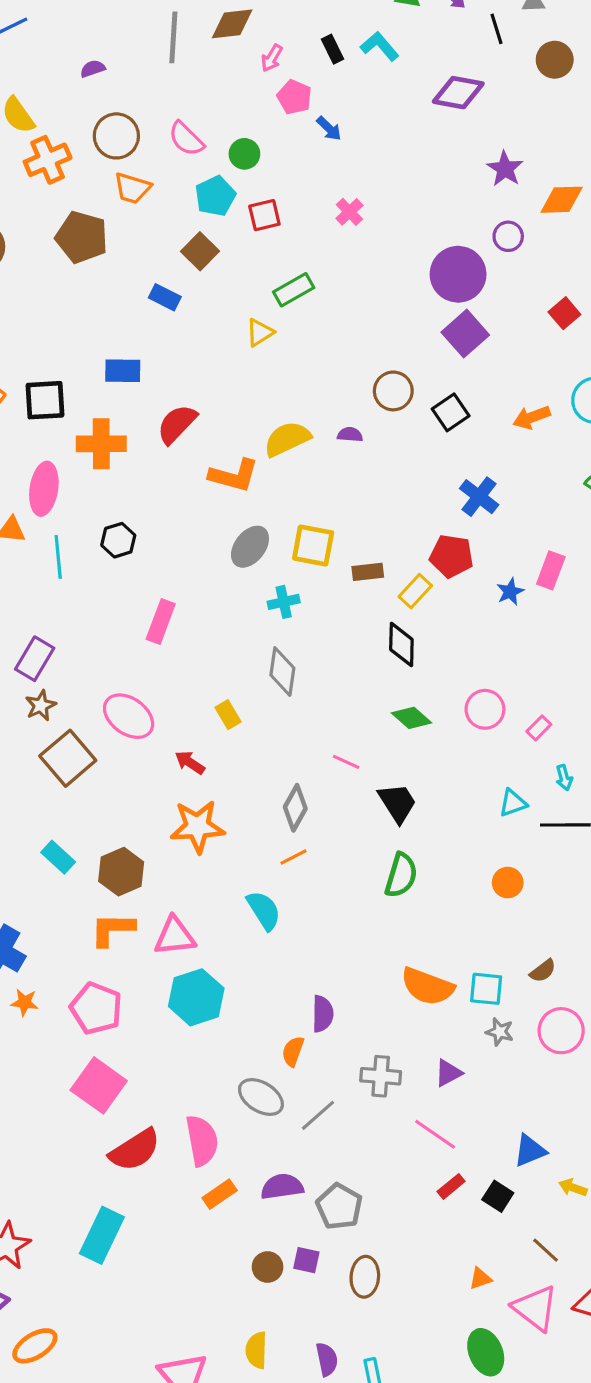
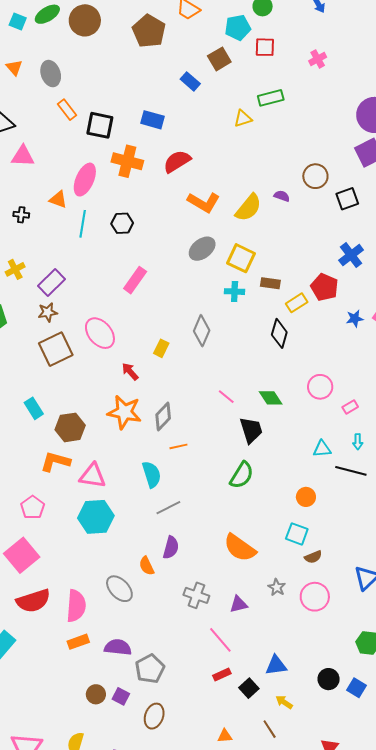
yellow semicircle: (287, 439) -> (248, 208), moved, turned 140
cyan cross: (284, 602) -> (235, 292), moved
yellow rectangle: (228, 715) -> (161, 348), turned 42
green diamond: (412, 718) -> (271, 398), moved
gray diamond: (295, 808) -> (163, 417), moved
cyan square: (486, 989) -> (297, 534), moved
pink pentagon: (96, 1008) -> (33, 507), size x0.7
orange semicircle: (293, 1051) -> (147, 566), turned -60
gray line: (318, 1115) -> (168, 508), moved
yellow arrow: (573, 1188) -> (284, 702), moved

